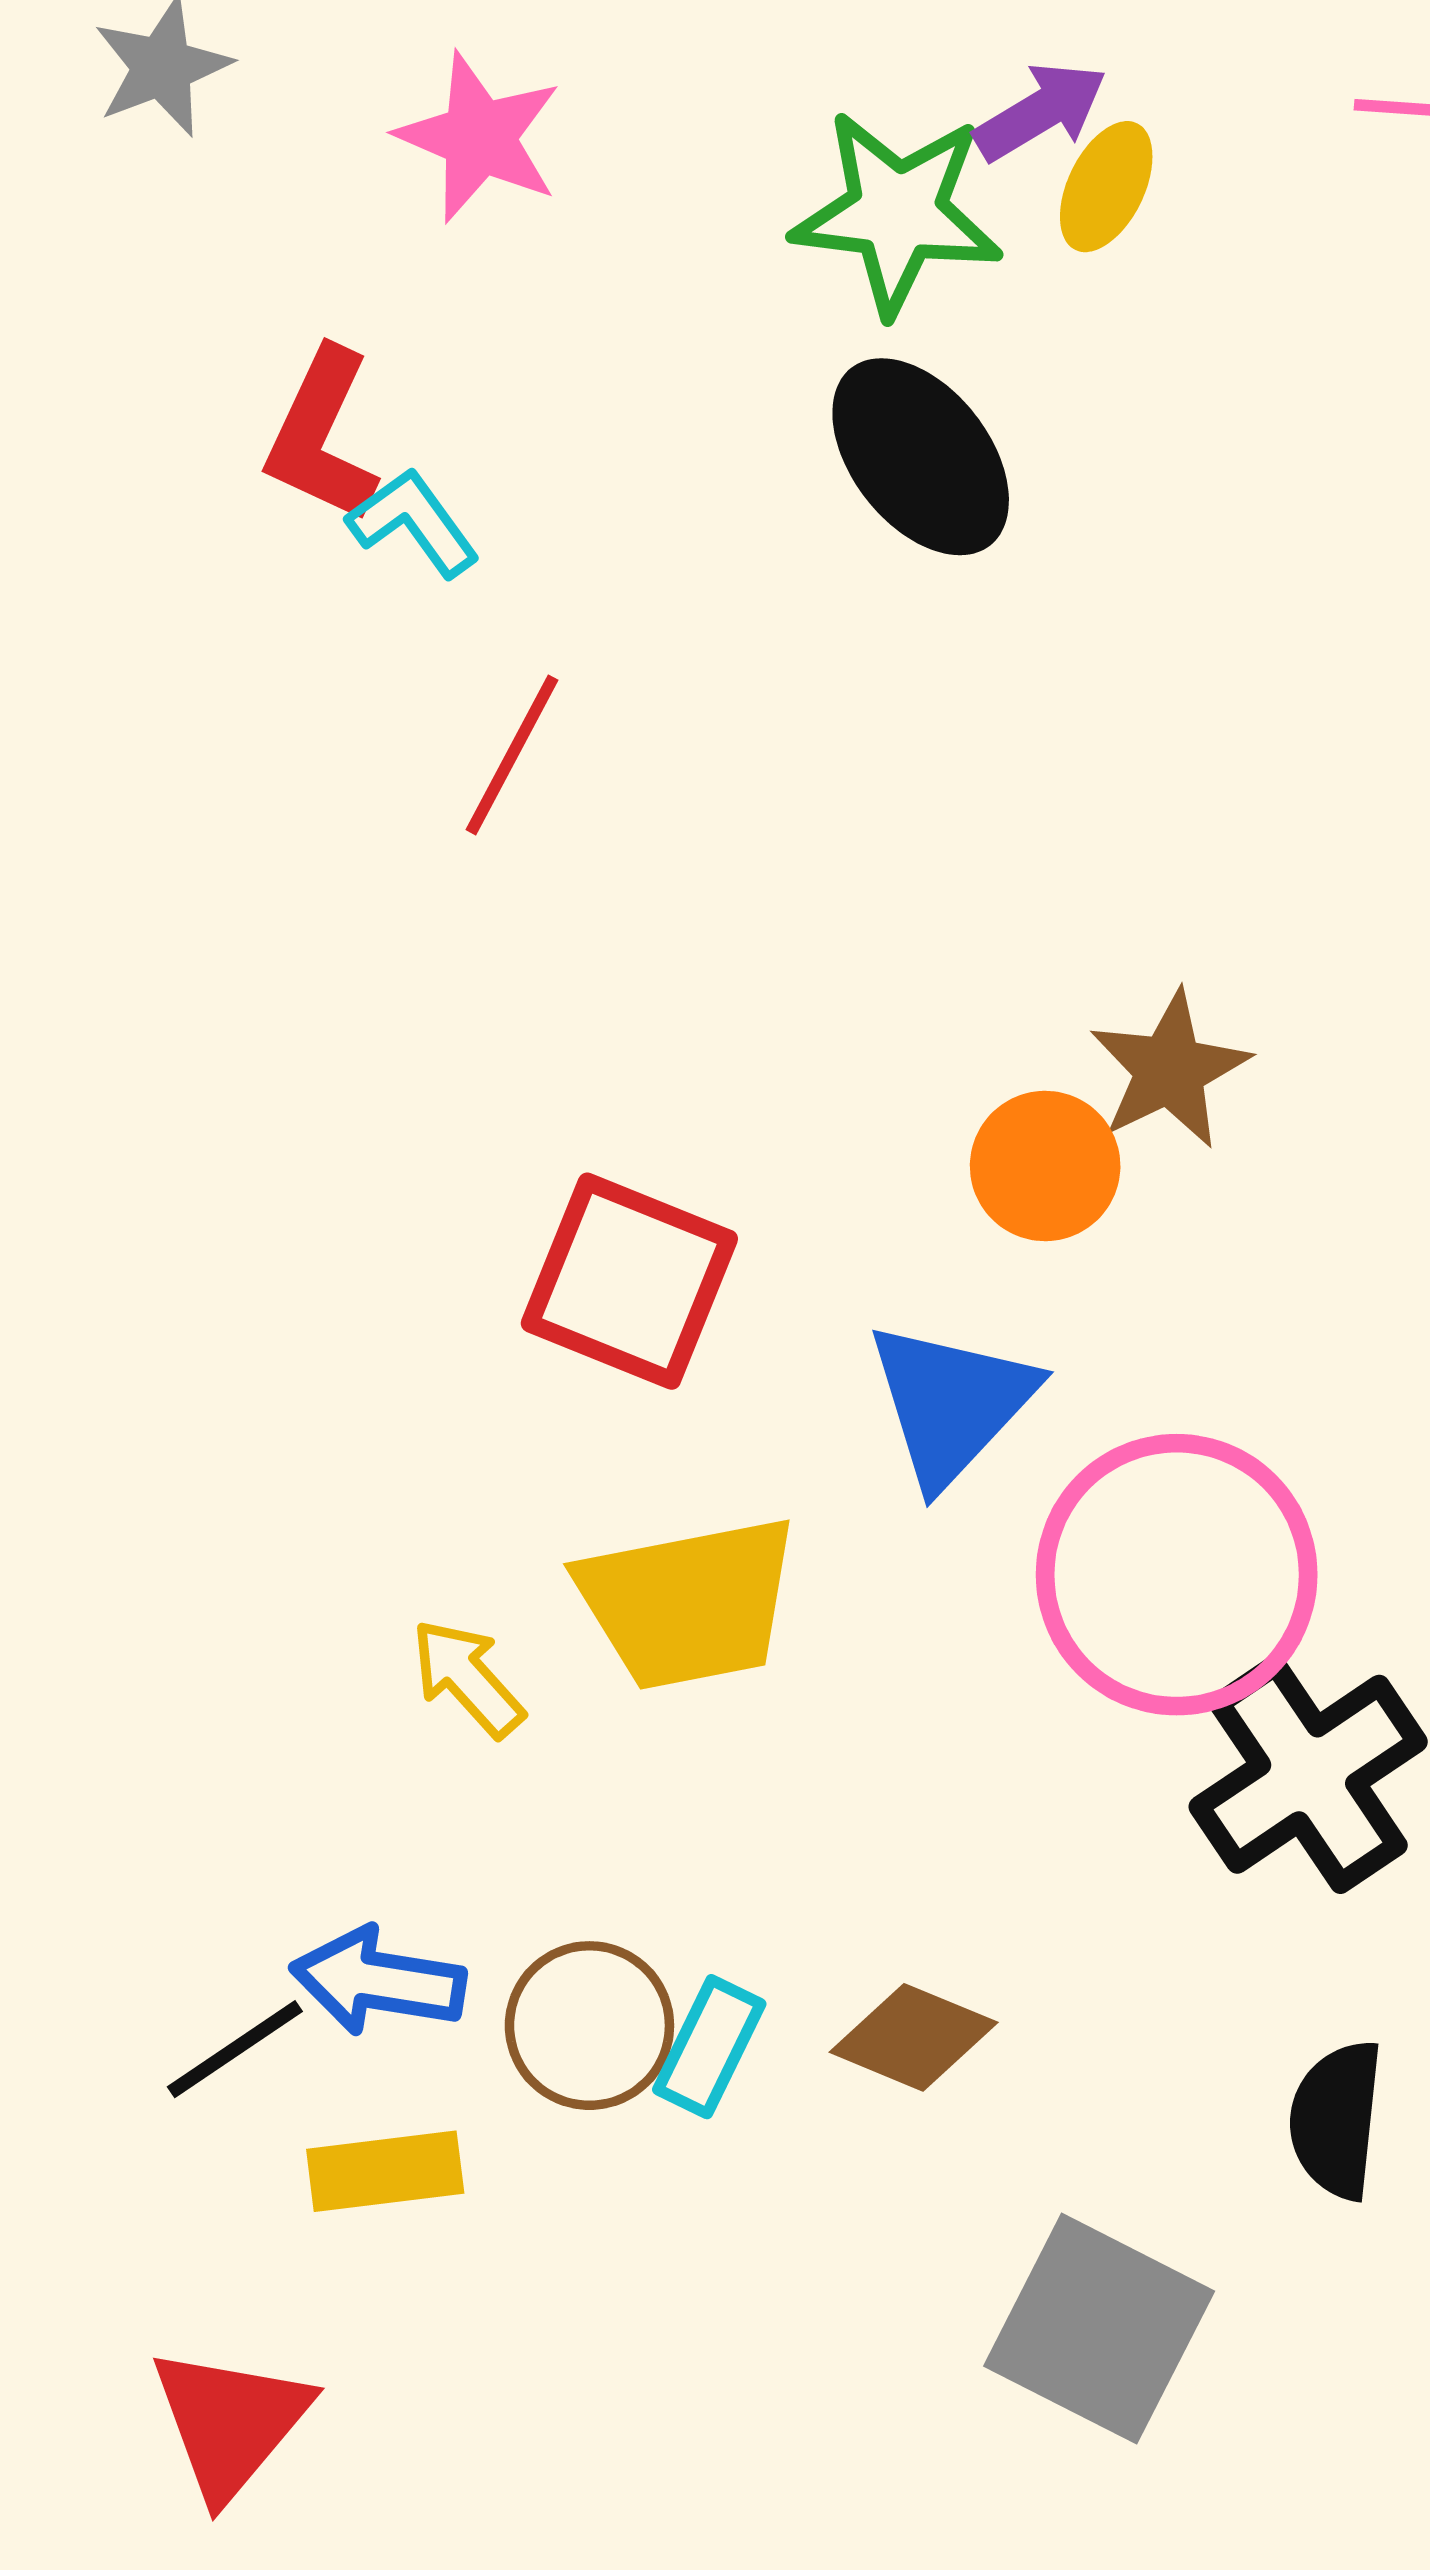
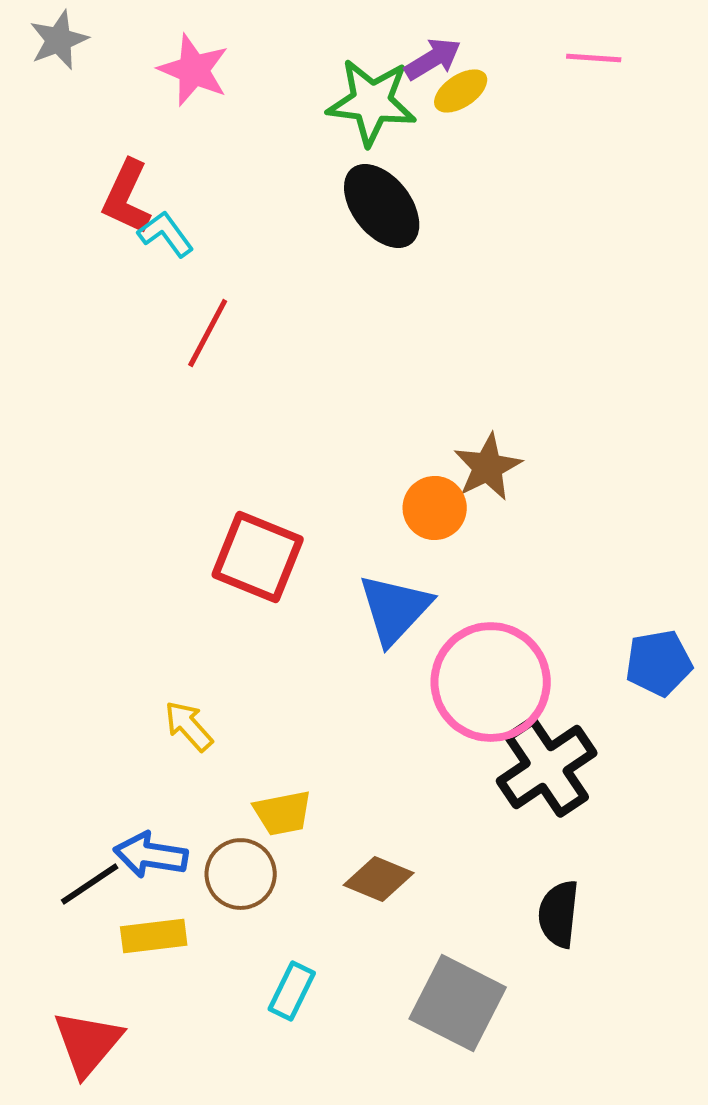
yellow ellipse: (1106, 187) -> (461, 91), turned 30
yellow trapezoid: (688, 1603) -> (283, 813), moved, size x0.6
cyan rectangle: (709, 2047) -> (292, 991), moved

